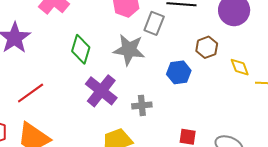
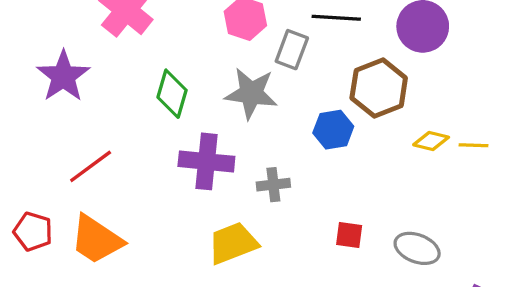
brown hexagon: (207, 47) -> (379, 88), size x1.6
yellow diamond: (240, 67) -> (431, 141), moved, turned -55
purple cross: (101, 91) -> (206, 161), turned -32

